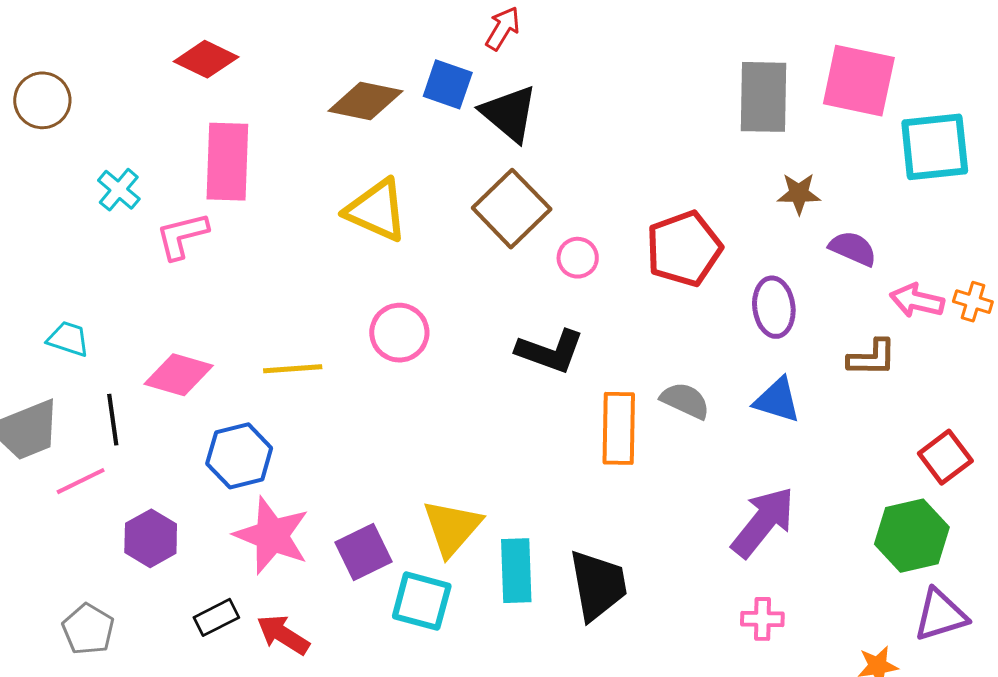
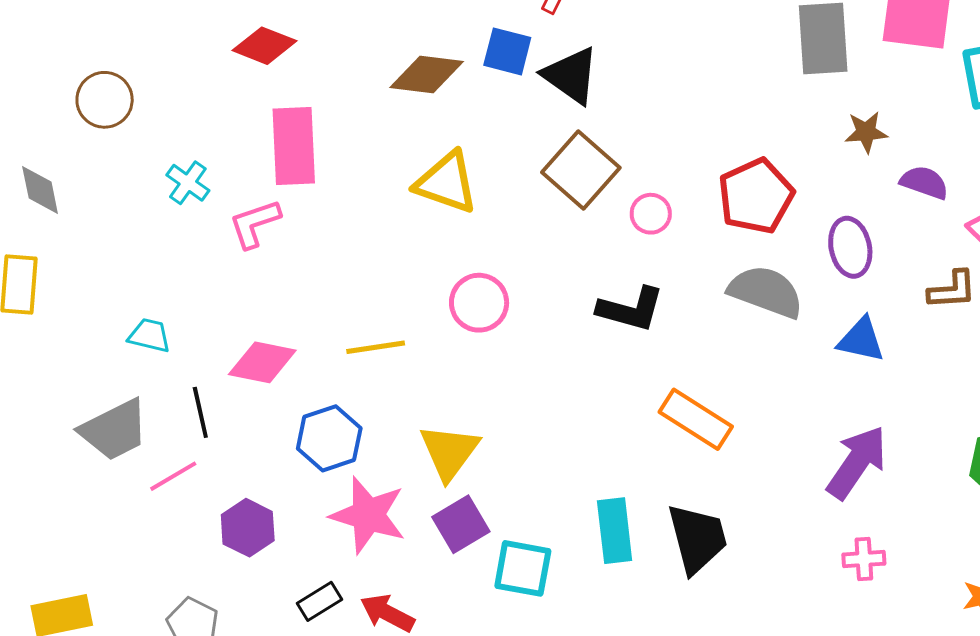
gray semicircle: (685, 401) -> (766, 292), moved, size x1.5
orange rectangle: (619, 428) -> (696, 419), moved, turned -54
yellow triangle: (452, 528) -> (449, 452), moved

